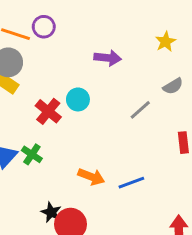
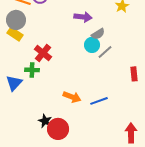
gray semicircle: (173, 86) -> (98, 34), moved
cyan circle: (78, 99) -> (92, 45), moved
green cross: (32, 154) -> (32, 70), moved, turned -32

